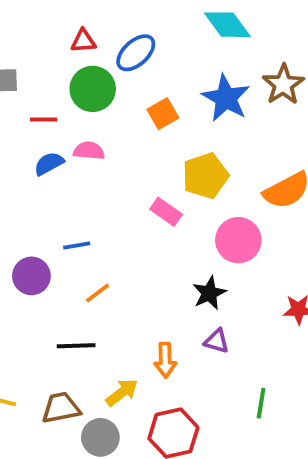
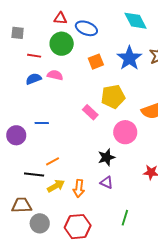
blue ellipse: (136, 53) -> (86, 28), turned 55
orange line: (98, 293) -> (53, 161), moved
yellow arrow: (122, 392) -> (56, 186), moved

